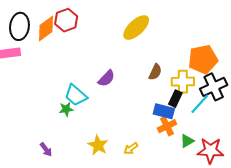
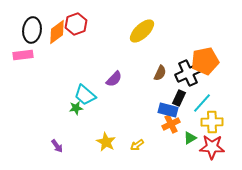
yellow cross: (183, 82) -> (212, 122), moved
black cross: (214, 87) -> (188, 73), moved

